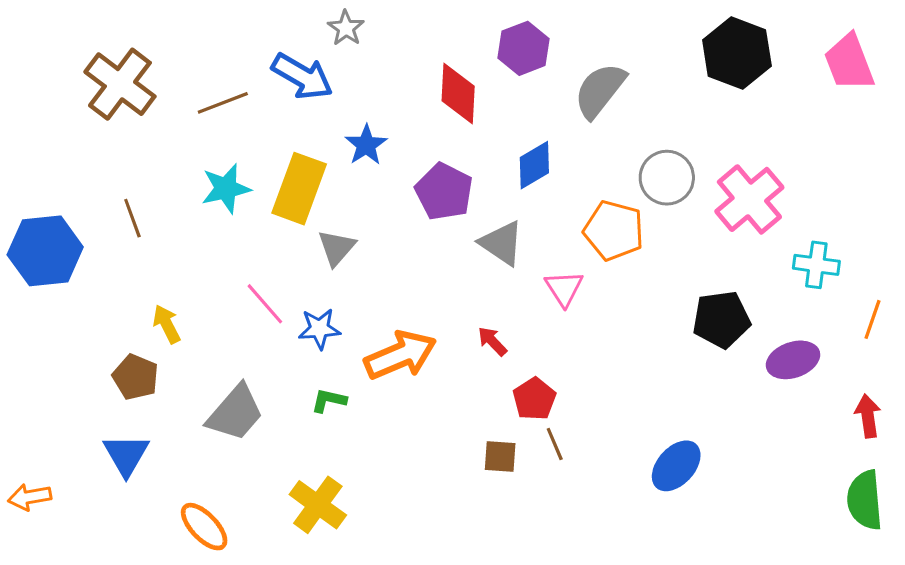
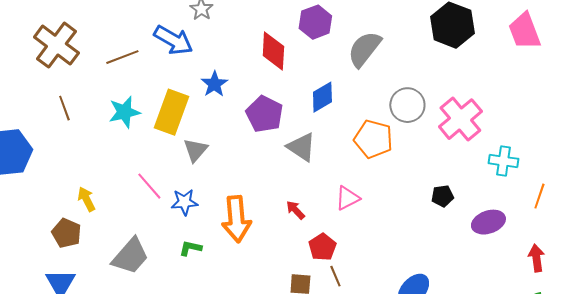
brown line: (132, 218) -> (64, 108), moved
pink triangle: (564, 288) -> (347, 198), moved, turned 36
black pentagon: (721, 319) -> (442, 196), size x0.6
orange arrow: (400, 355) -> (236, 219), turned 108

